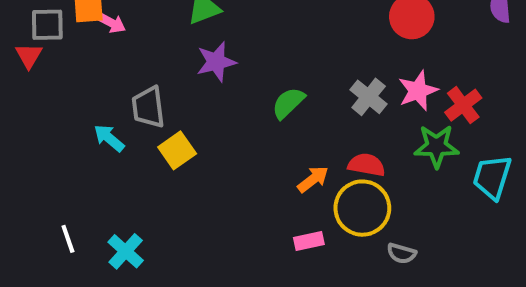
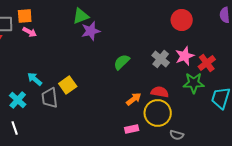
pink arrow: (111, 23) -> (30, 32), moved
purple star: (216, 62) -> (91, 31), moved
gray trapezoid: (148, 107) -> (50, 98), moved
cyan cross: (126, 251) -> (18, 100), moved

